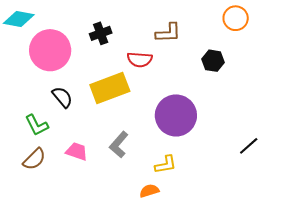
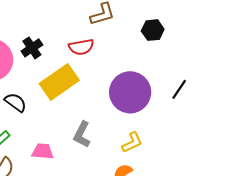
black cross: (101, 33) -> (32, 48), moved
black line: (249, 146) -> (179, 89), moved

